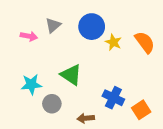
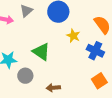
yellow star: (113, 42) -> (73, 36), moved
blue cross: (113, 98) -> (95, 51), moved

